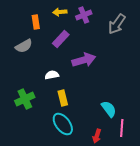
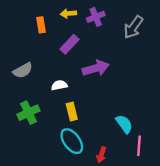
gray semicircle: (24, 46) -> (23, 70), moved
red arrow: (97, 136) -> (101, 155), moved

